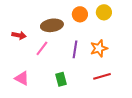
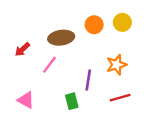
red arrow: (19, 35) -> (22, 49), turned 128
purple line: (75, 49) -> (88, 80), moved

